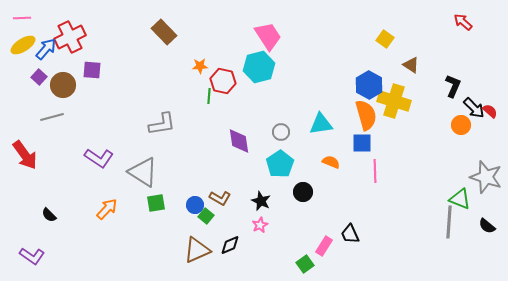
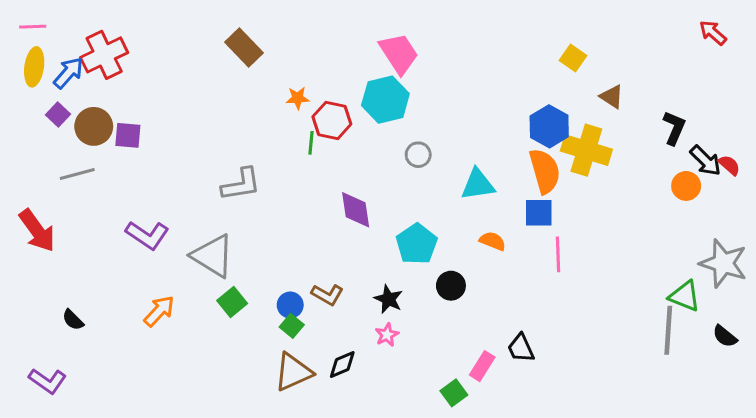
red arrow: (463, 22) -> (713, 33), moved
yellow ellipse: (23, 45) -> (34, 67), turned -50
purple square: (92, 70) -> (128, 135), moved
gray circle: (281, 132) -> (418, 155), moved
green square: (156, 203) -> (232, 302), turned -30
green square: (206, 216) -> (292, 326), moved

